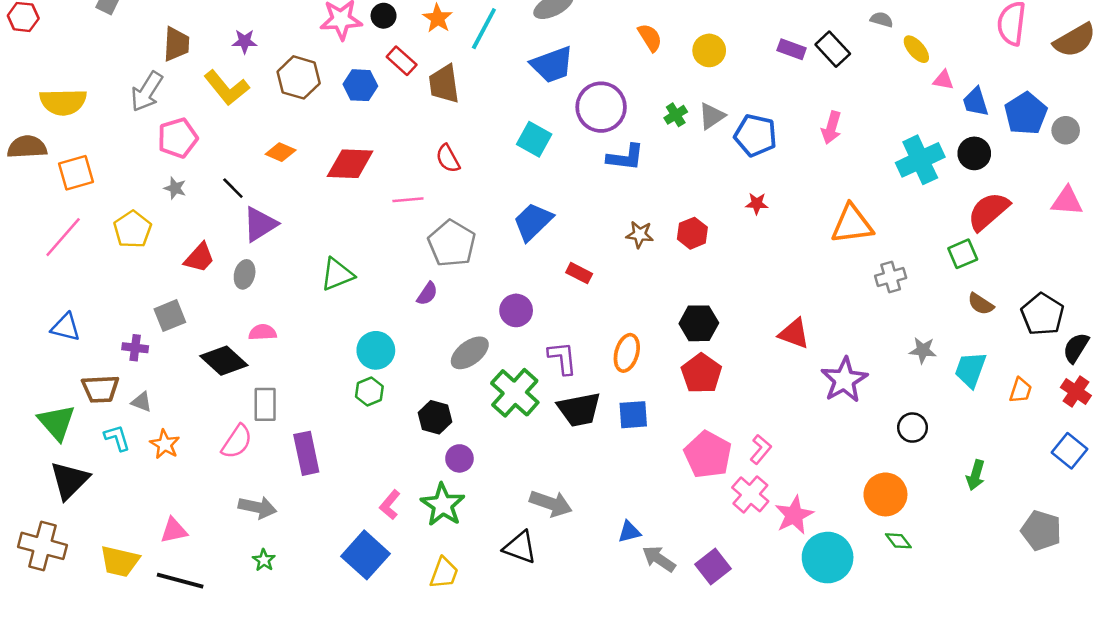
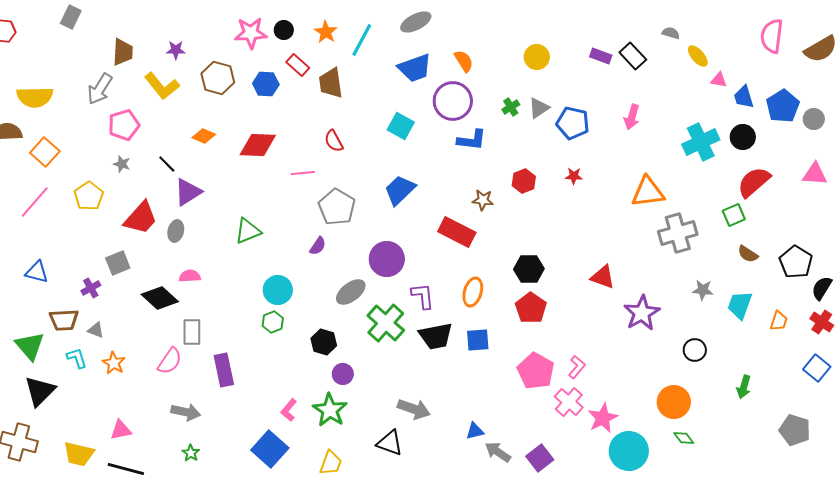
orange semicircle: (650, 38) -> (464, 61), moved
orange square: (76, 173) -> (45, 152), turned -32
red hexagon: (692, 233) -> (524, 181), moved
red trapezoid: (199, 258) -> (141, 218), size x1.4
red rectangle: (579, 273) -> (457, 232), moved, size x1.8
gray cross: (891, 277) -> (678, 233), size x1.6
purple circle: (516, 310) -> (387, 259), size x1.4
purple cross: (135, 348) -> (91, 288), turned -36

